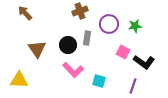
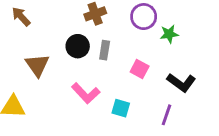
purple circle: (109, 24) -> (144, 17), moved
black circle: (68, 45) -> (78, 46), moved
pink square: (123, 52) -> (140, 69), moved

